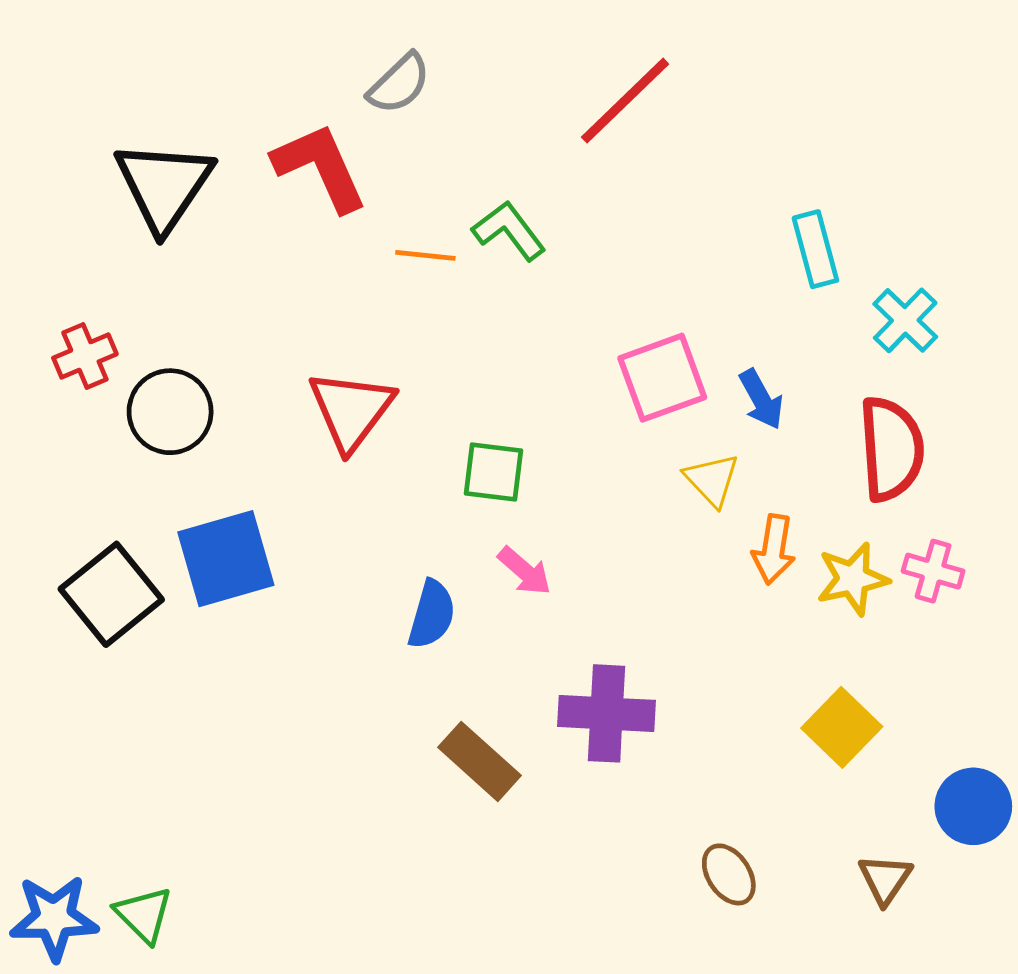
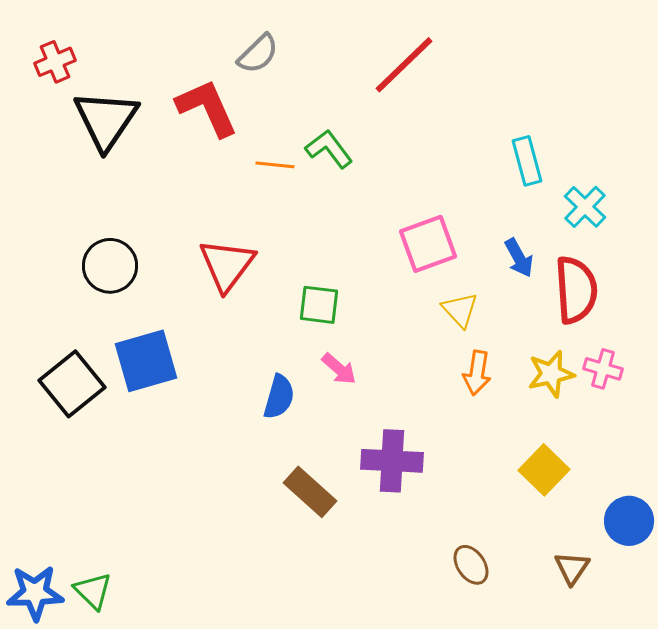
red cross: (85, 356) -> (55, 62), moved
blue arrow: (761, 399) -> (519, 258), moved
orange arrow: (774, 549) -> (477, 373), moved

